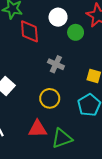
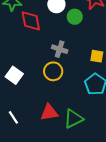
yellow circle: (50, 98) -> (53, 71), moved

